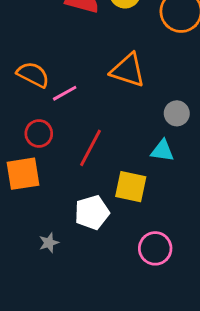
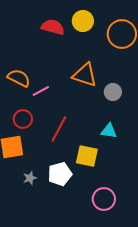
gray circle: (177, 113) -> (113, 92), moved
gray star: (49, 243) -> (30, 178), moved

